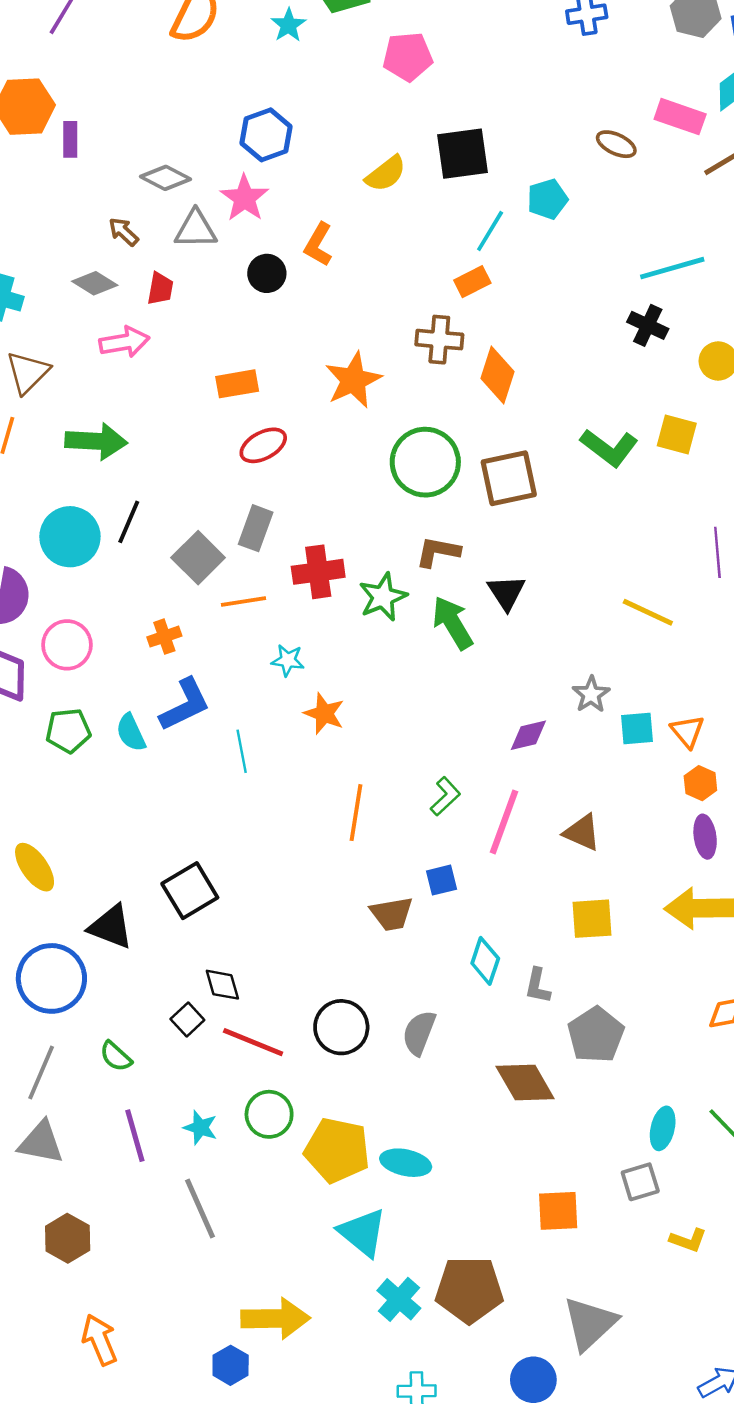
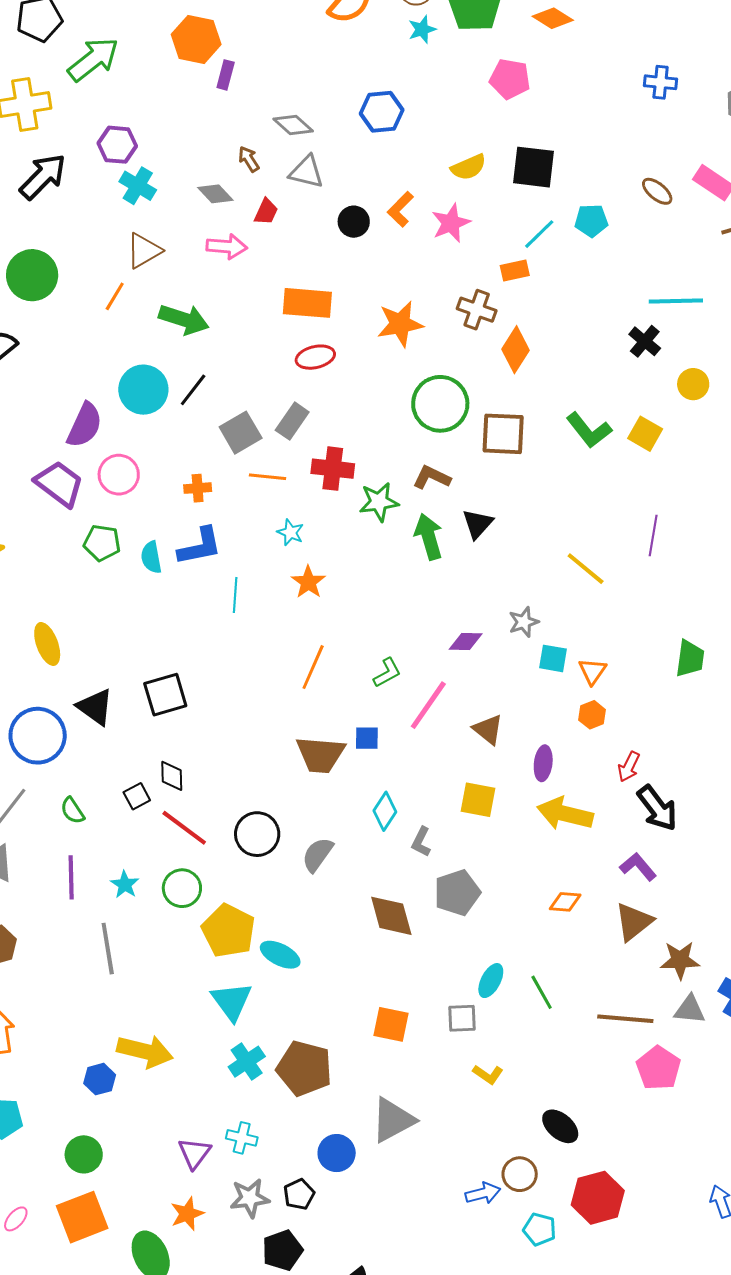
pink star: (244, 198) -> (451, 223), moved
orange rectangle: (237, 384) -> (307, 303), size x1.4
purple ellipse: (705, 837) -> (543, 763), moved
brown trapezoid: (392, 914) -> (320, 755), size x1.4

